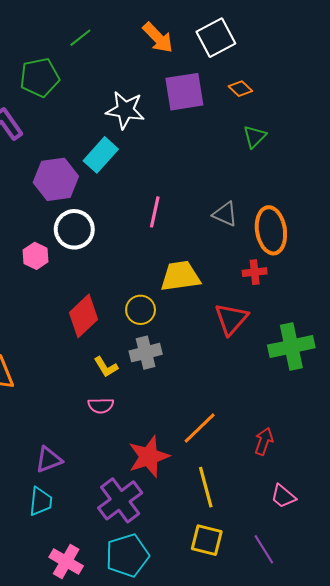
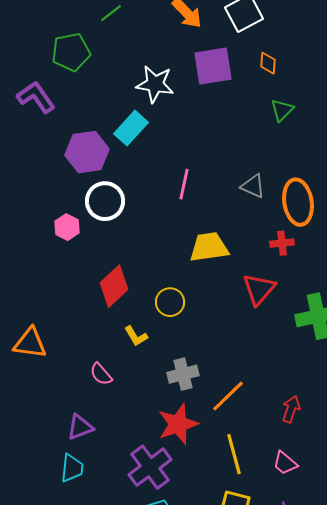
orange diamond: (240, 89) -> (268, 63), turned 50
yellow circle: (141, 310) -> (170, 302), moved
gray cross: (146, 353) -> (183, 374), moved
pink semicircle: (101, 406) -> (101, 374), moved, turned 50
pink trapezoid: (283, 496) -> (285, 463), moved

